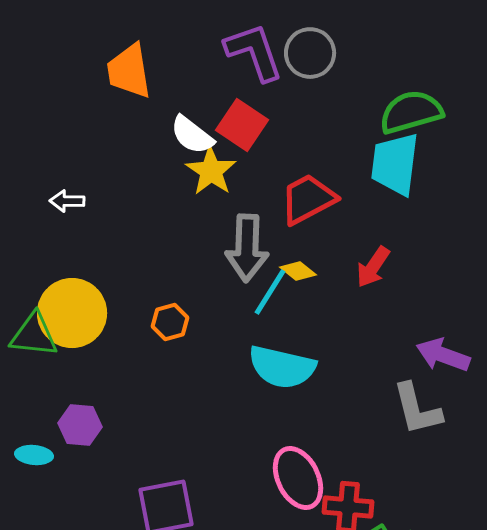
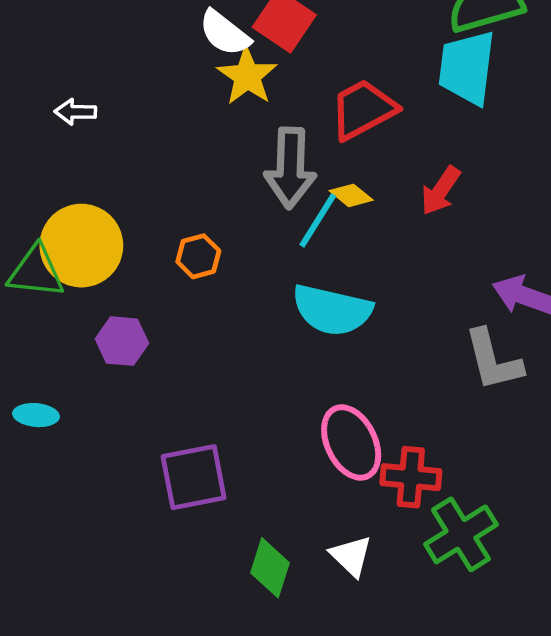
purple hexagon: (80, 425) -> (122, 341), moved

